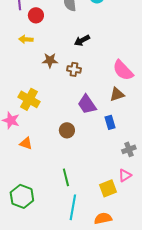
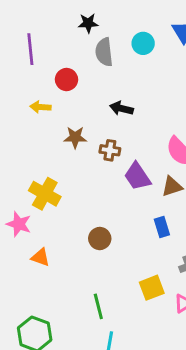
red circle: (36, 15) -> (66, 79), moved
black arrow: (82, 40) -> (121, 108), turned 42
purple trapezoid: (87, 104) -> (137, 176), moved
yellow square: (108, 188) -> (152, 288), moved

